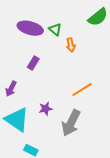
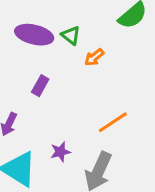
orange arrow: (71, 45) -> (94, 57), turned 64

